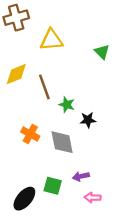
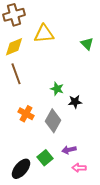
yellow diamond: (16, 74) -> (14, 47), moved
brown line: (44, 87) -> (16, 74), moved
gray diamond: (62, 142) -> (53, 121), turned 40
green square: (53, 186) -> (45, 158), turned 35

